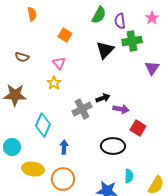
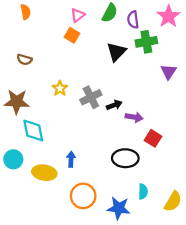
orange semicircle: (32, 14) -> (26, 12), moved
pink star: (152, 18) -> (169, 16), size x1.5
pink triangle: (59, 63) -> (78, 15), moved, turned 32
gray cross: (82, 109) -> (91, 97), moved
cyan diamond: (43, 125) -> (33, 131), moved, turned -35
yellow ellipse: (33, 169) -> (44, 173), moved
orange circle: (63, 179) -> (83, 196), moved

